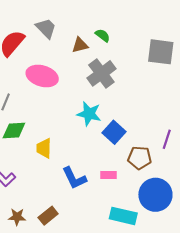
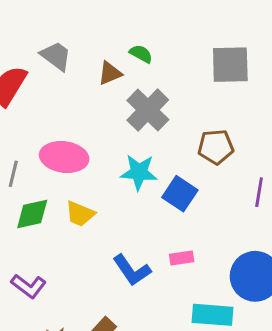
pink ellipse: (42, 76) -> (64, 157), moved
yellow trapezoid: (44, 148) -> (80, 214), moved, turned -60
brown pentagon: (140, 158) -> (216, 147), moved

